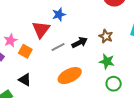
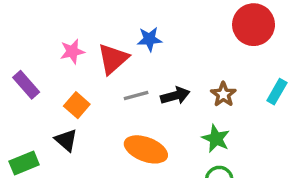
pink star: (10, 40) -> (72, 51), moved
orange square: (25, 51) -> (77, 105), moved
orange ellipse: (70, 76) -> (146, 149), turned 35

